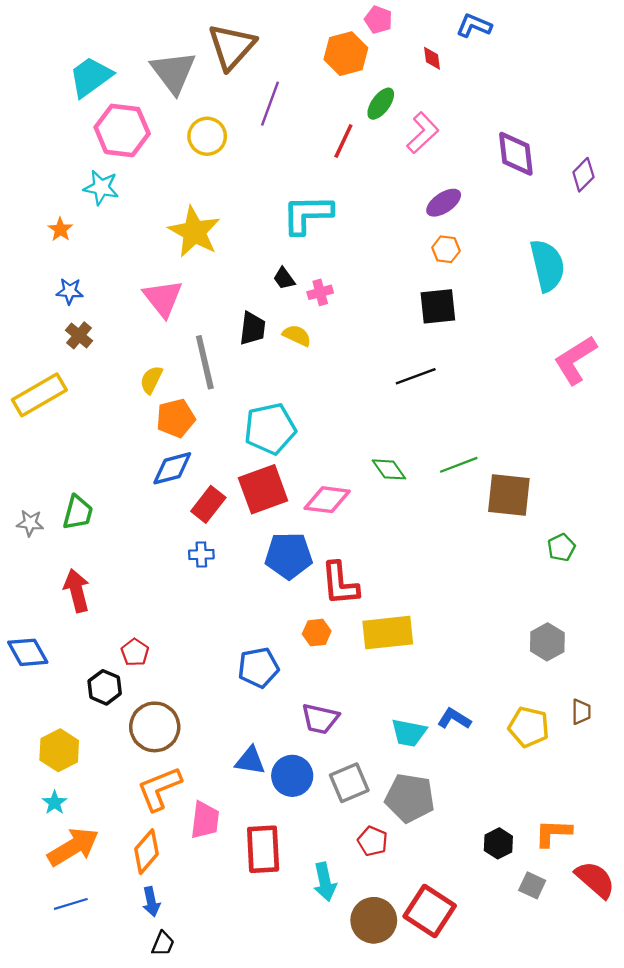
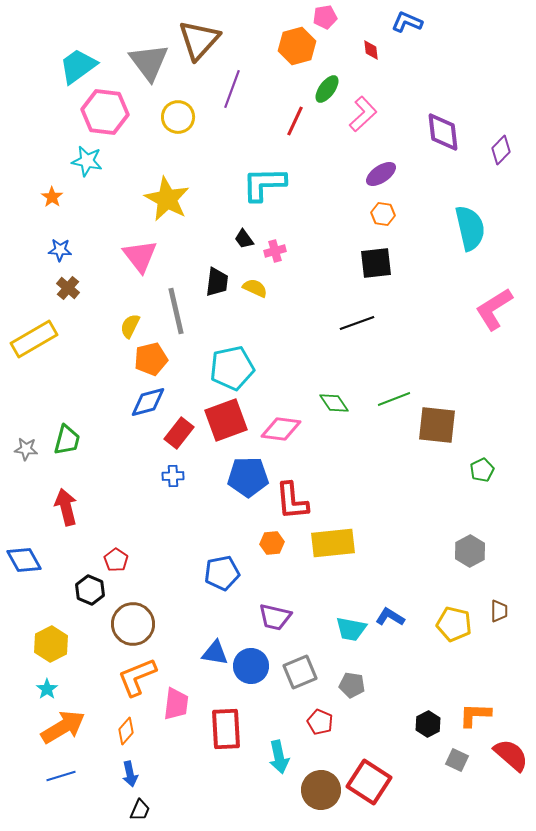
pink pentagon: (378, 20) -> (325, 17), turned -30
gray pentagon: (410, 798) -> (352, 685), size x0.6
orange diamond: (147, 852) -> (126, 731), size x0.7

